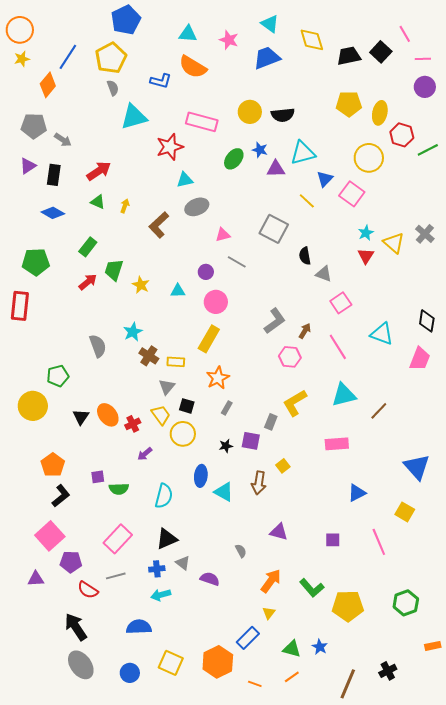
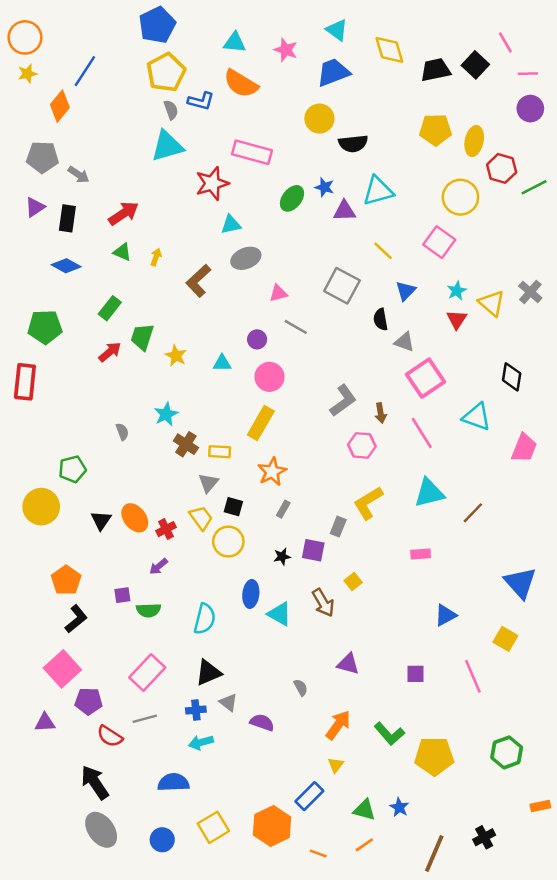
yellow pentagon: (111, 58) -> (166, 72), moved
gray semicircle: (113, 88) -> (171, 110), moved
yellow circle: (250, 112) -> (319, 119), moved
blue triangle: (325, 179) -> (406, 291), moved
pink square: (341, 303) -> (426, 378), size x1.4
black diamond: (427, 321) -> (512, 377), moved
brown arrow: (305, 331) -> (381, 413), turned 140
gray semicircle: (98, 346) -> (122, 432), size x0.6
pink rectangle: (337, 444) -> (421, 554), size x0.7
purple arrow: (145, 454) -> (158, 567), moved
brown arrow: (259, 483) -> (323, 603), turned -40
yellow square: (171, 663) -> (213, 827), turned 35

